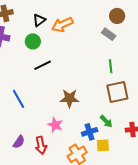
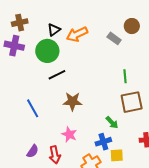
gray rectangle: (109, 34) -> (114, 38), moved
green circle: (33, 41) -> (47, 51), size x1.5
brown star: (70, 98) -> (73, 101), moved
green arrow: (106, 121) -> (112, 122), moved

